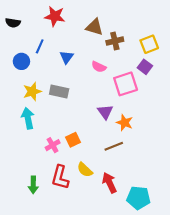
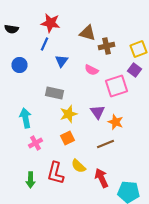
blue line: (40, 46) -> (44, 44), moved
yellow star: (32, 91) -> (68, 114), moved
pink cross: (53, 145) -> (36, 143), moved

